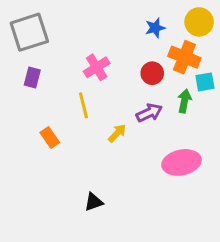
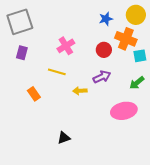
green arrow: (184, 101) -> (137, 83), moved, turned -140
yellow line: (83, 105) -> (57, 72), turned -60
yellow arrow: (117, 133) -> (80, 91), turned -136

